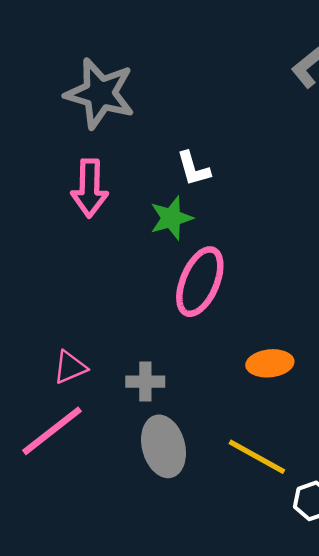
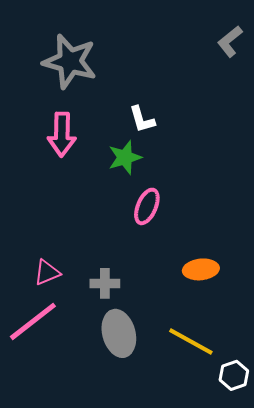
pink ellipse: (200, 282) -> (147, 206), size x0.7

